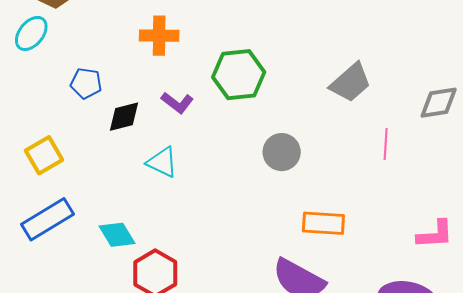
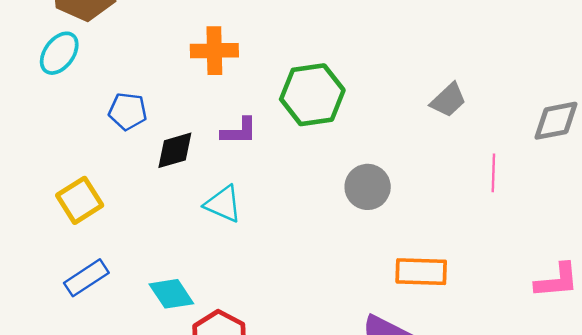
gray trapezoid: (351, 83) -> (448, 100), size x0.7
purple L-shape: (177, 103) -> (239, 131), turned -36
blue rectangle: (48, 219) -> (86, 278), size x0.7

